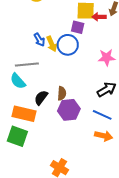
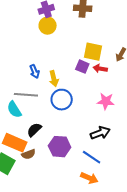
red arrow: (99, 17) -> (100, 69), moved
blue arrow: (39, 40) -> (34, 71), moved
blue circle: (68, 45) -> (62, 100), moved
brown semicircle: (62, 93) -> (29, 154), moved, turned 56

